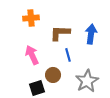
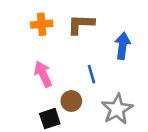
brown L-shape: (60, 33) -> (81, 24), moved

